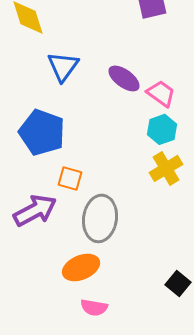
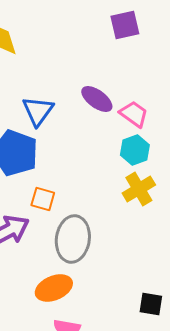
blue triangle: (63, 66) -> (38, 111), moved
black square: (178, 283) -> (151, 304), turned -30

